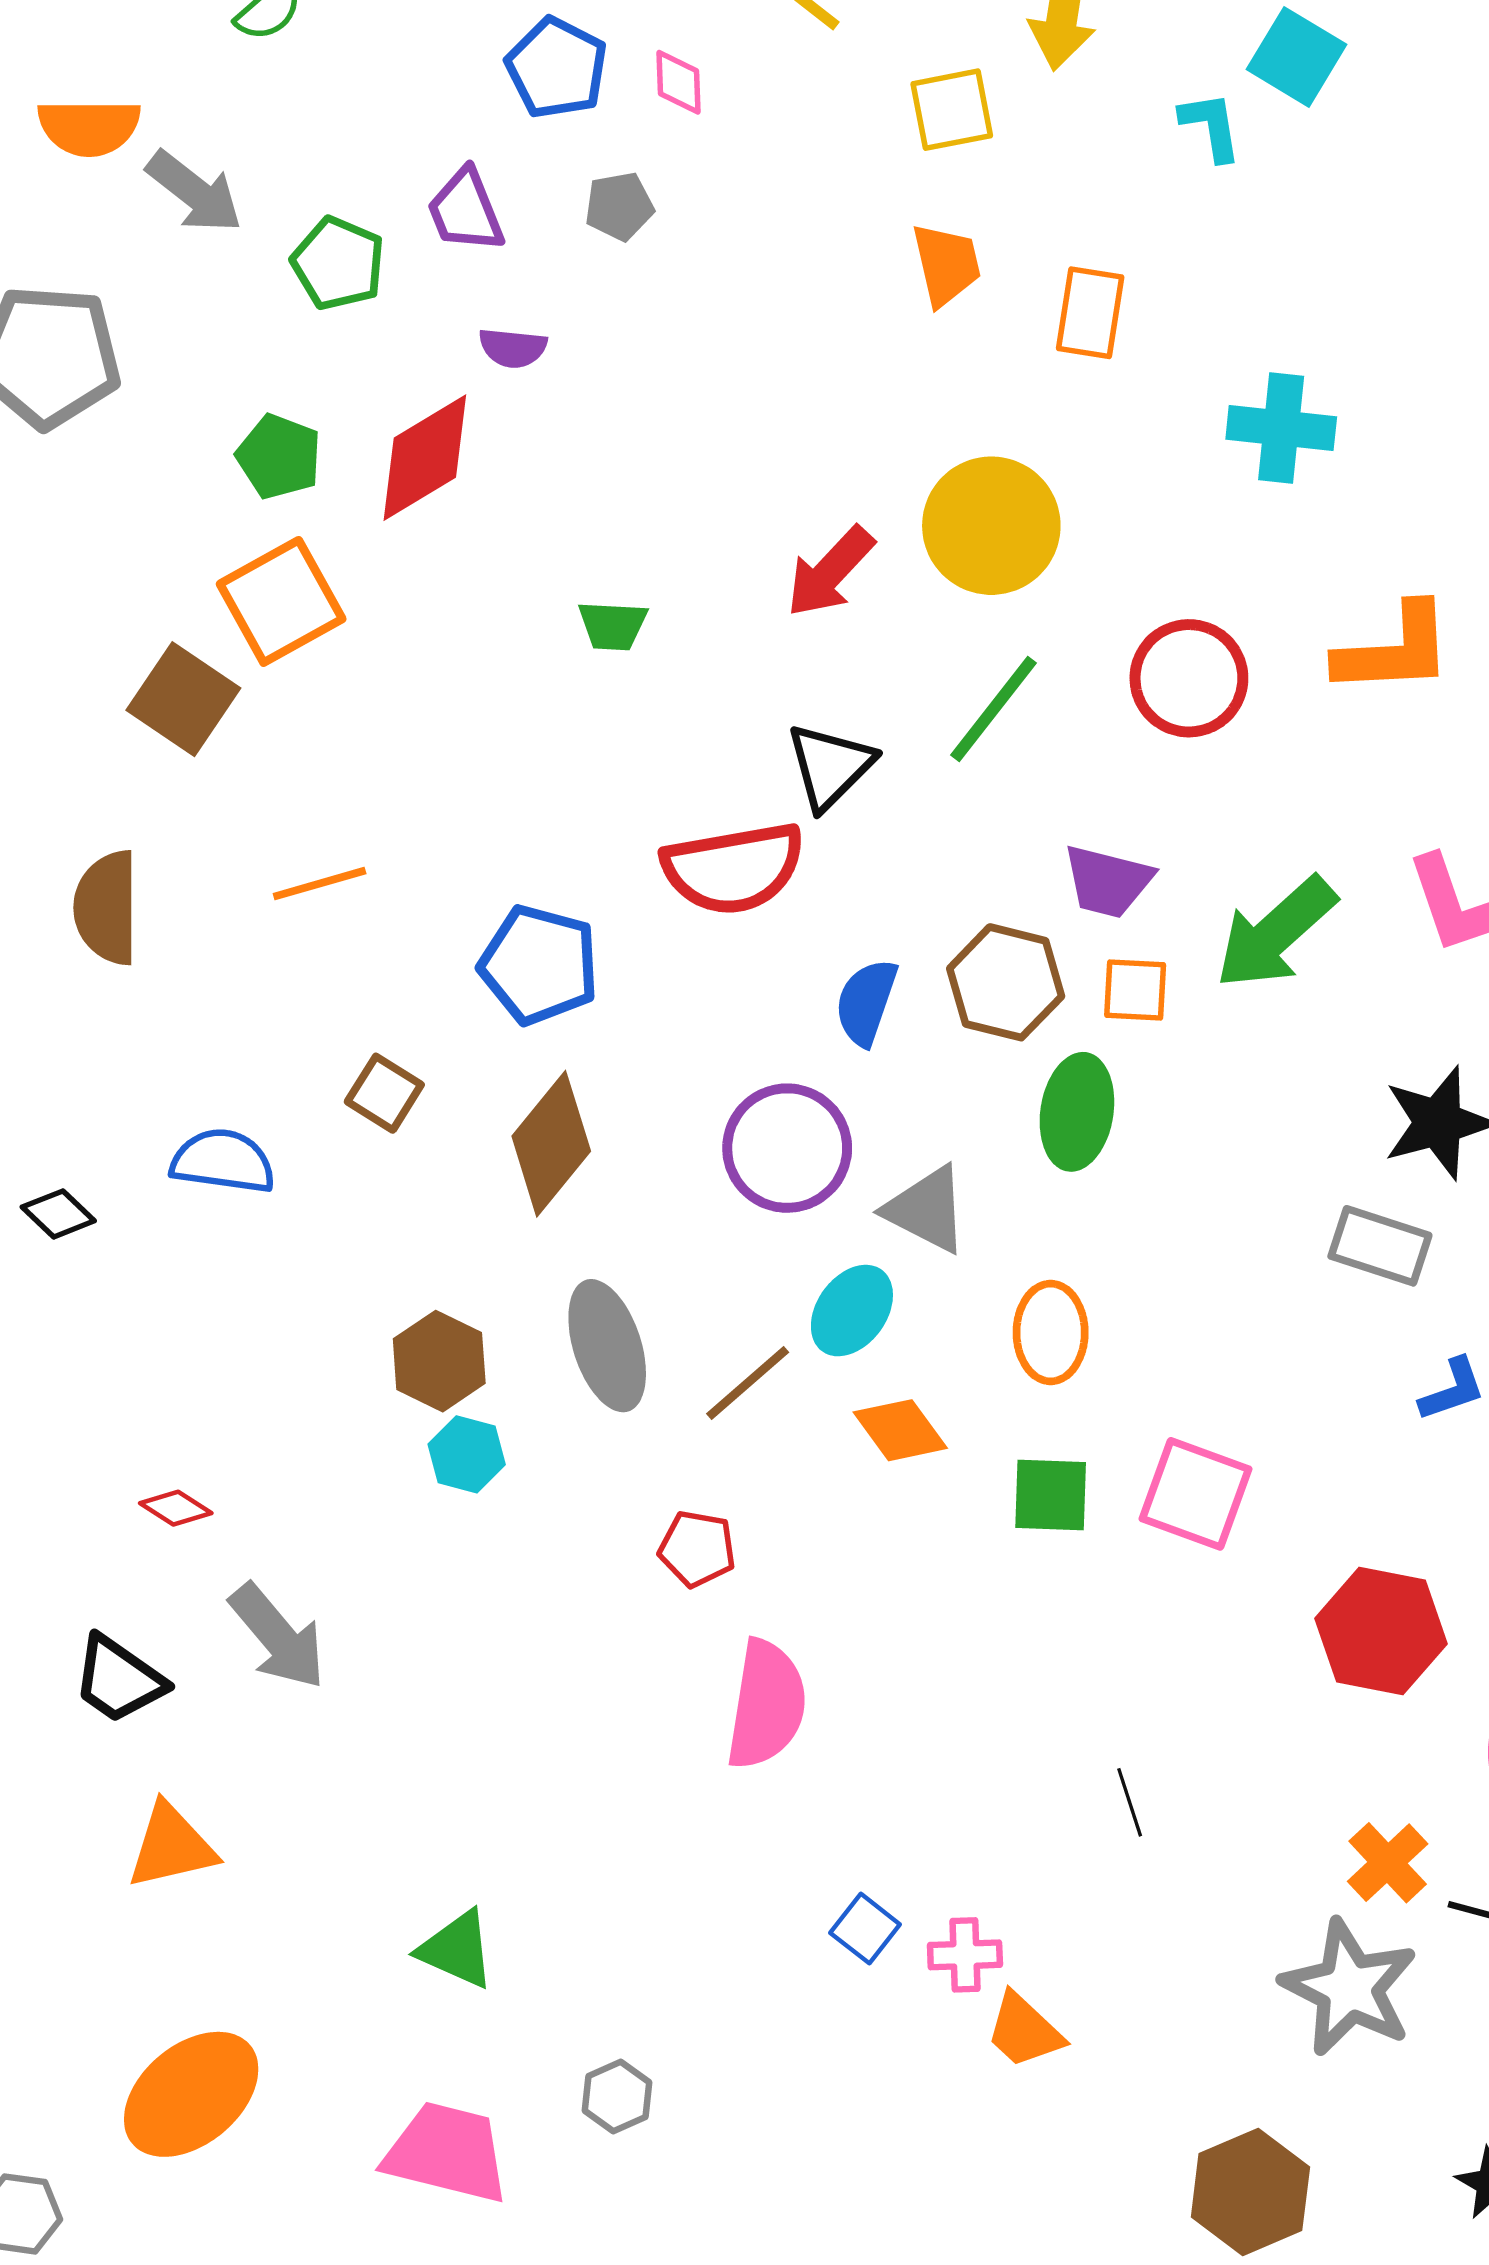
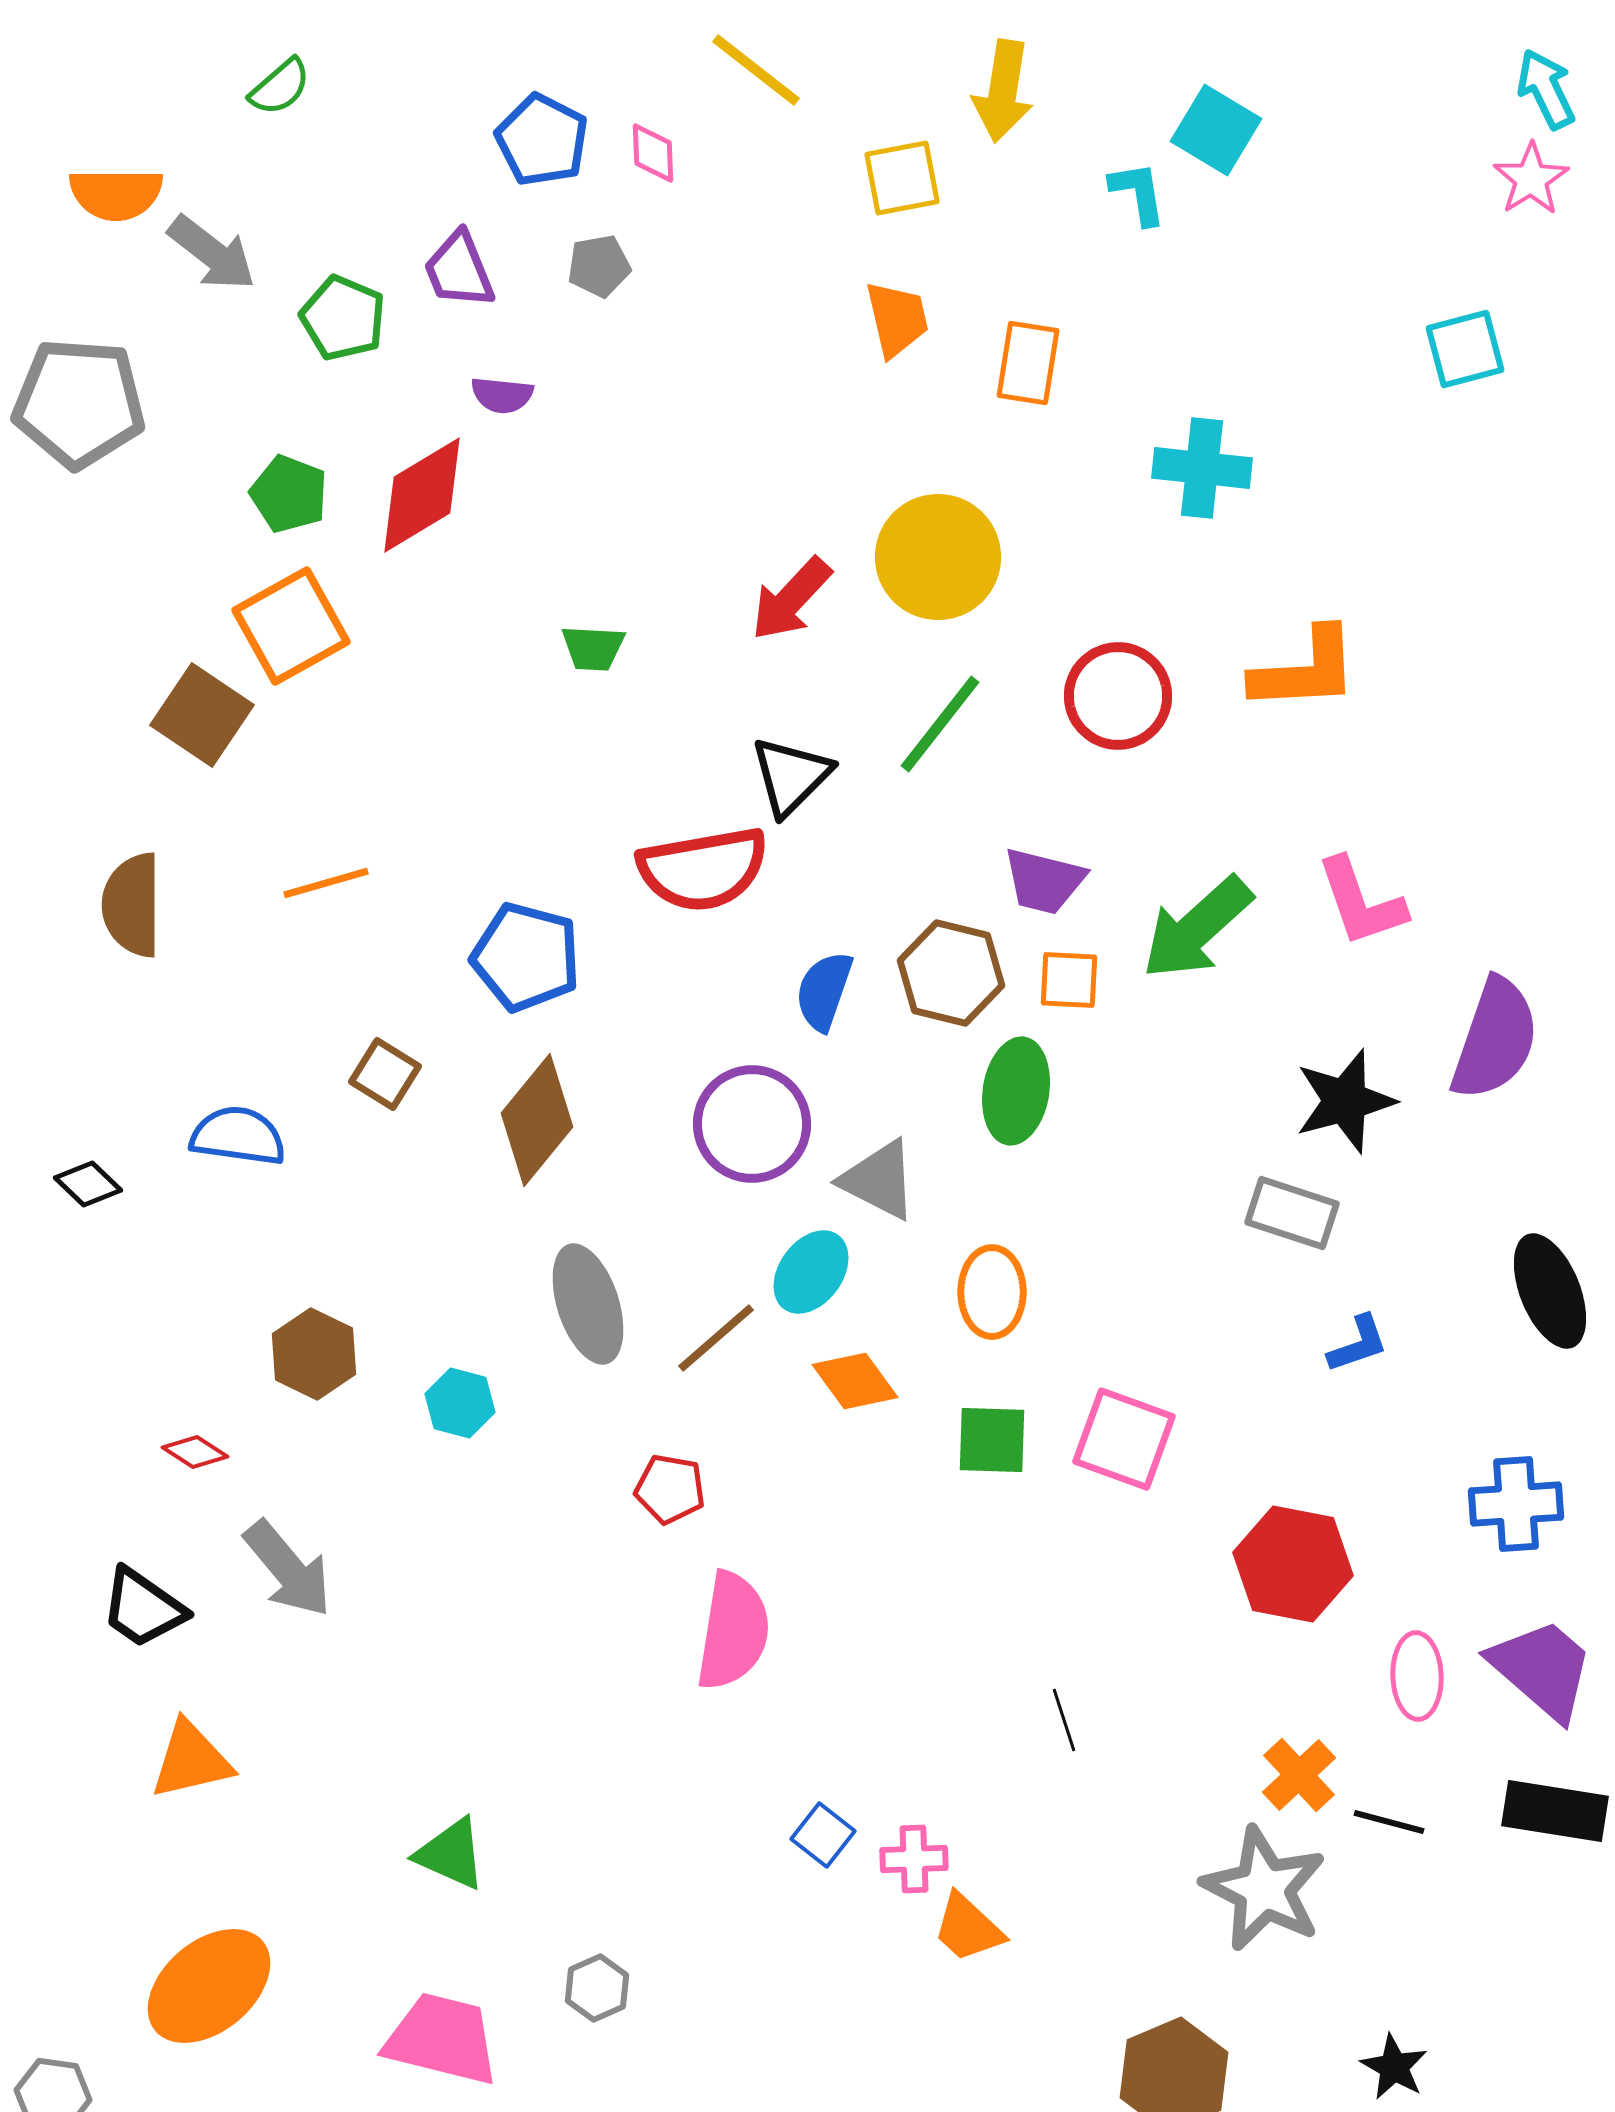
brown hexagon: (439, 1361) -> (314, 1354), moved

